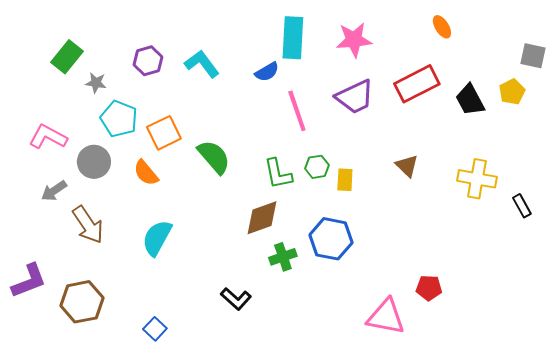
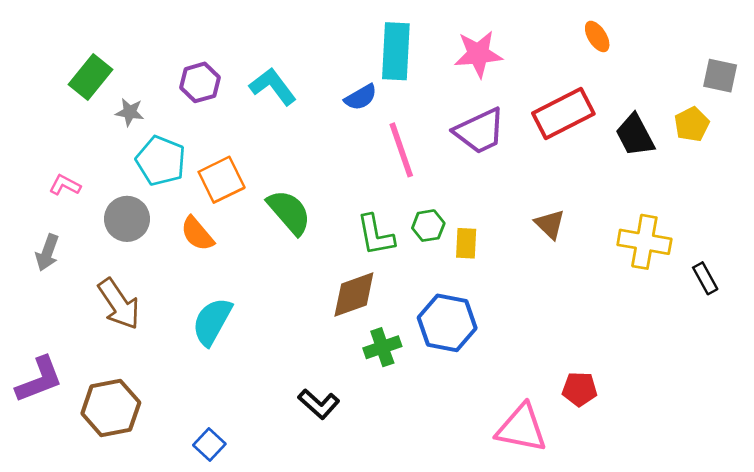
pink L-shape: (48, 137) -> (65, 185), size x0.6
gray arrow: (54, 191) -> (47, 253), moved, turned -36

